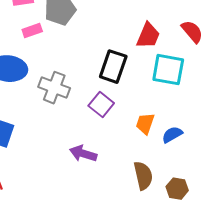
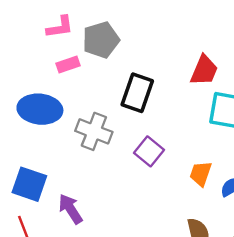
black rectangle: (113, 67) -> (137, 93), moved
purple arrow: (83, 154) -> (70, 209), moved, turned 40

